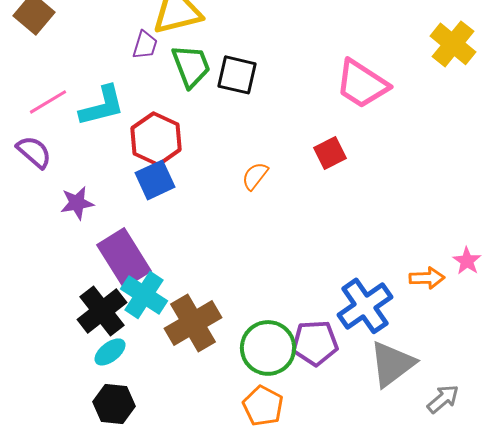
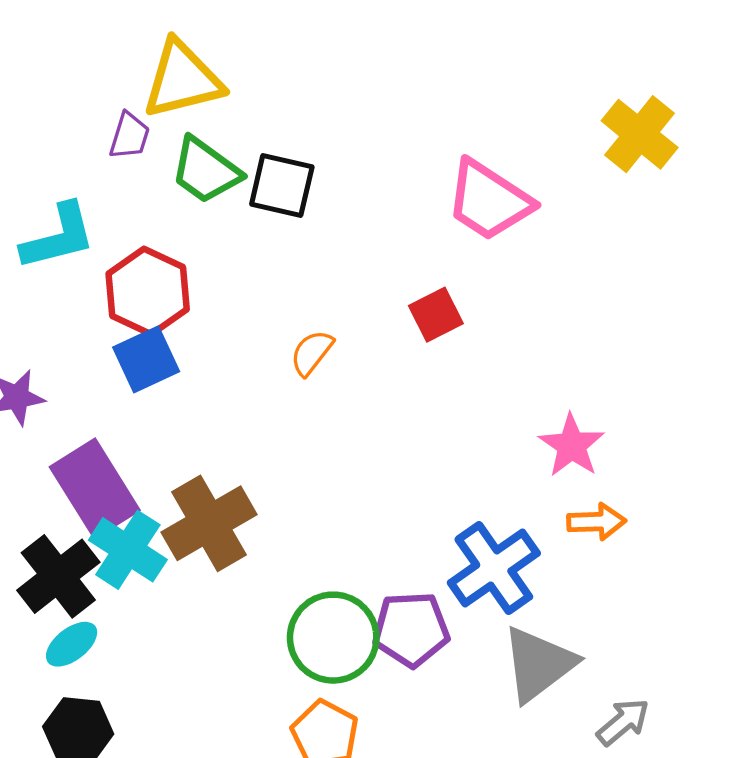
green trapezoid: (191, 66) -> (206, 171), turned 147
pink star: (467, 261) -> (572, 445), moved, size x1.4
brown cross: (193, 323) -> (209, 523), moved

